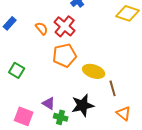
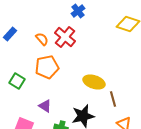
orange pentagon: (65, 55) -> (47, 67), moved
purple triangle: (49, 103) -> (45, 106), moved

